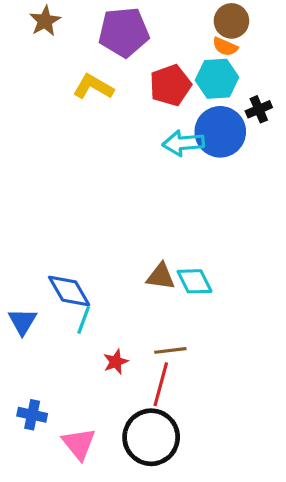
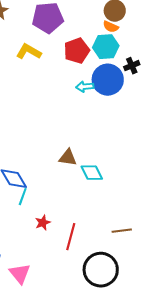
cyan arrow: (183, 143) -> (85, 87), size x0.7
brown triangle: (161, 276) -> (68, 158), moved
brown line: (170, 350) -> (122, 231), moved
black circle: (151, 437) -> (101, 270), moved

